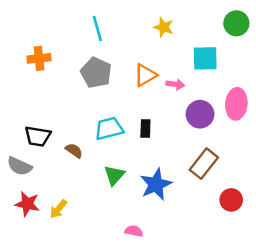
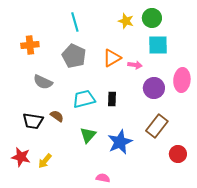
green circle: (236, 23) -> (152, 18), moved
black trapezoid: (38, 136) -> (33, 121), moved
gray semicircle: (19, 166) -> (43, 82), moved

